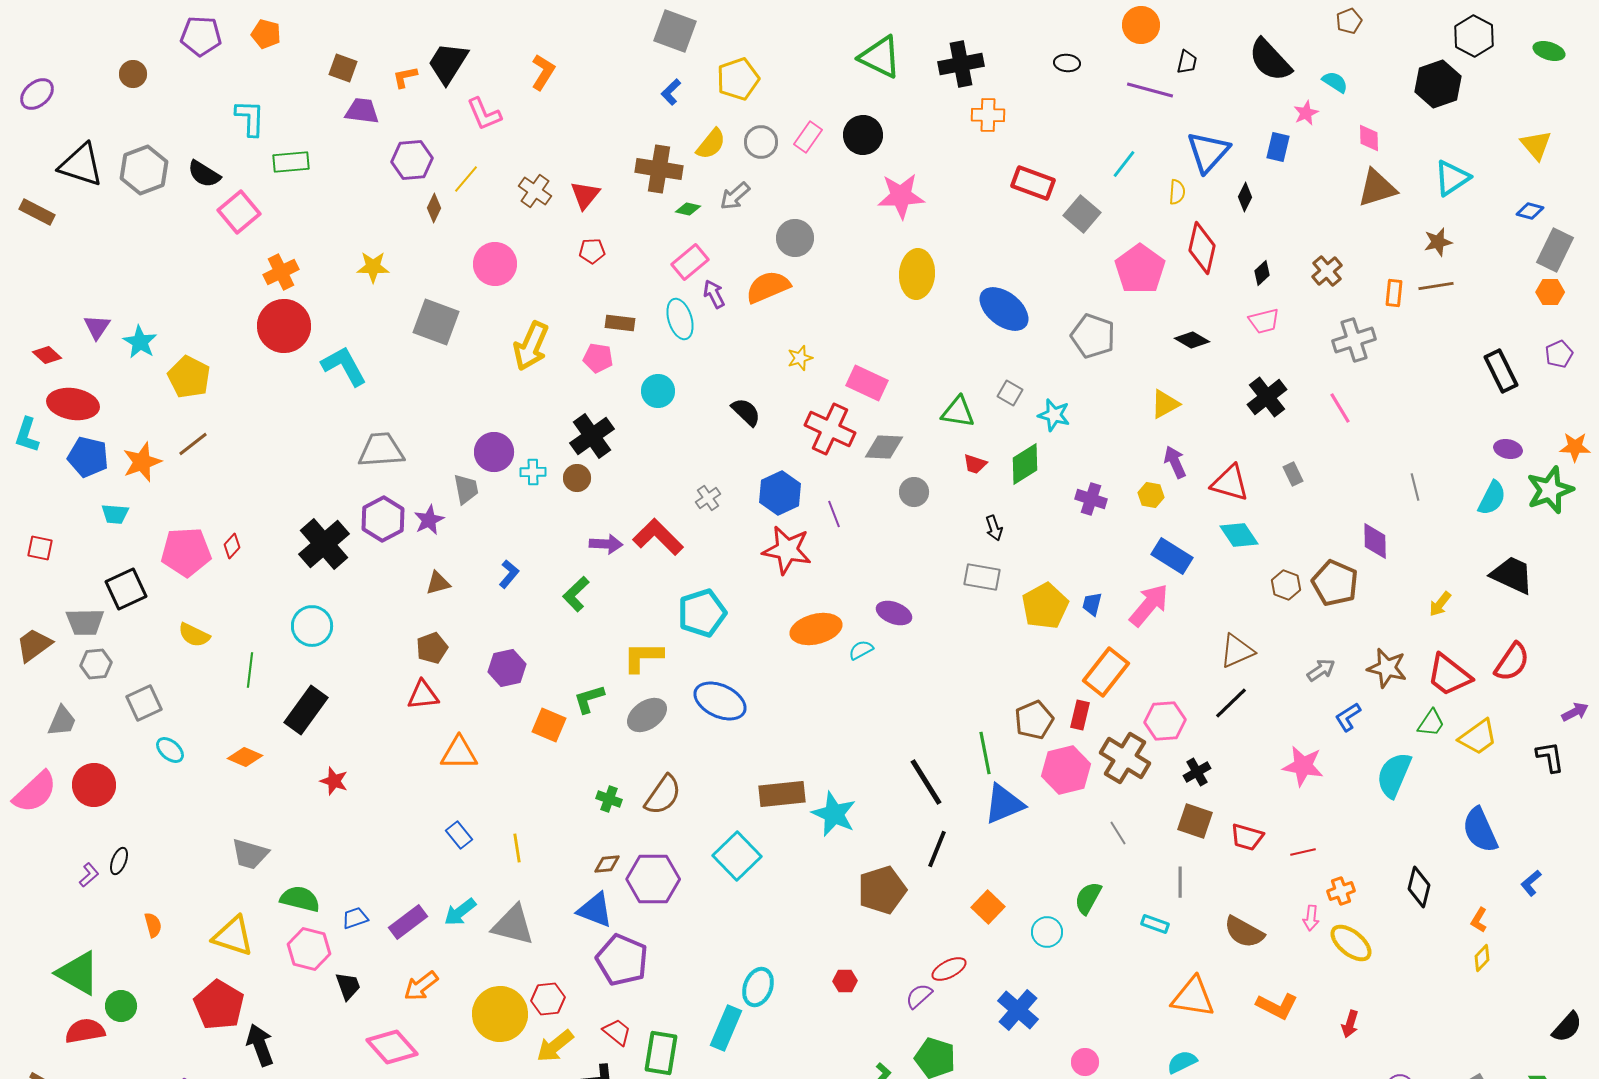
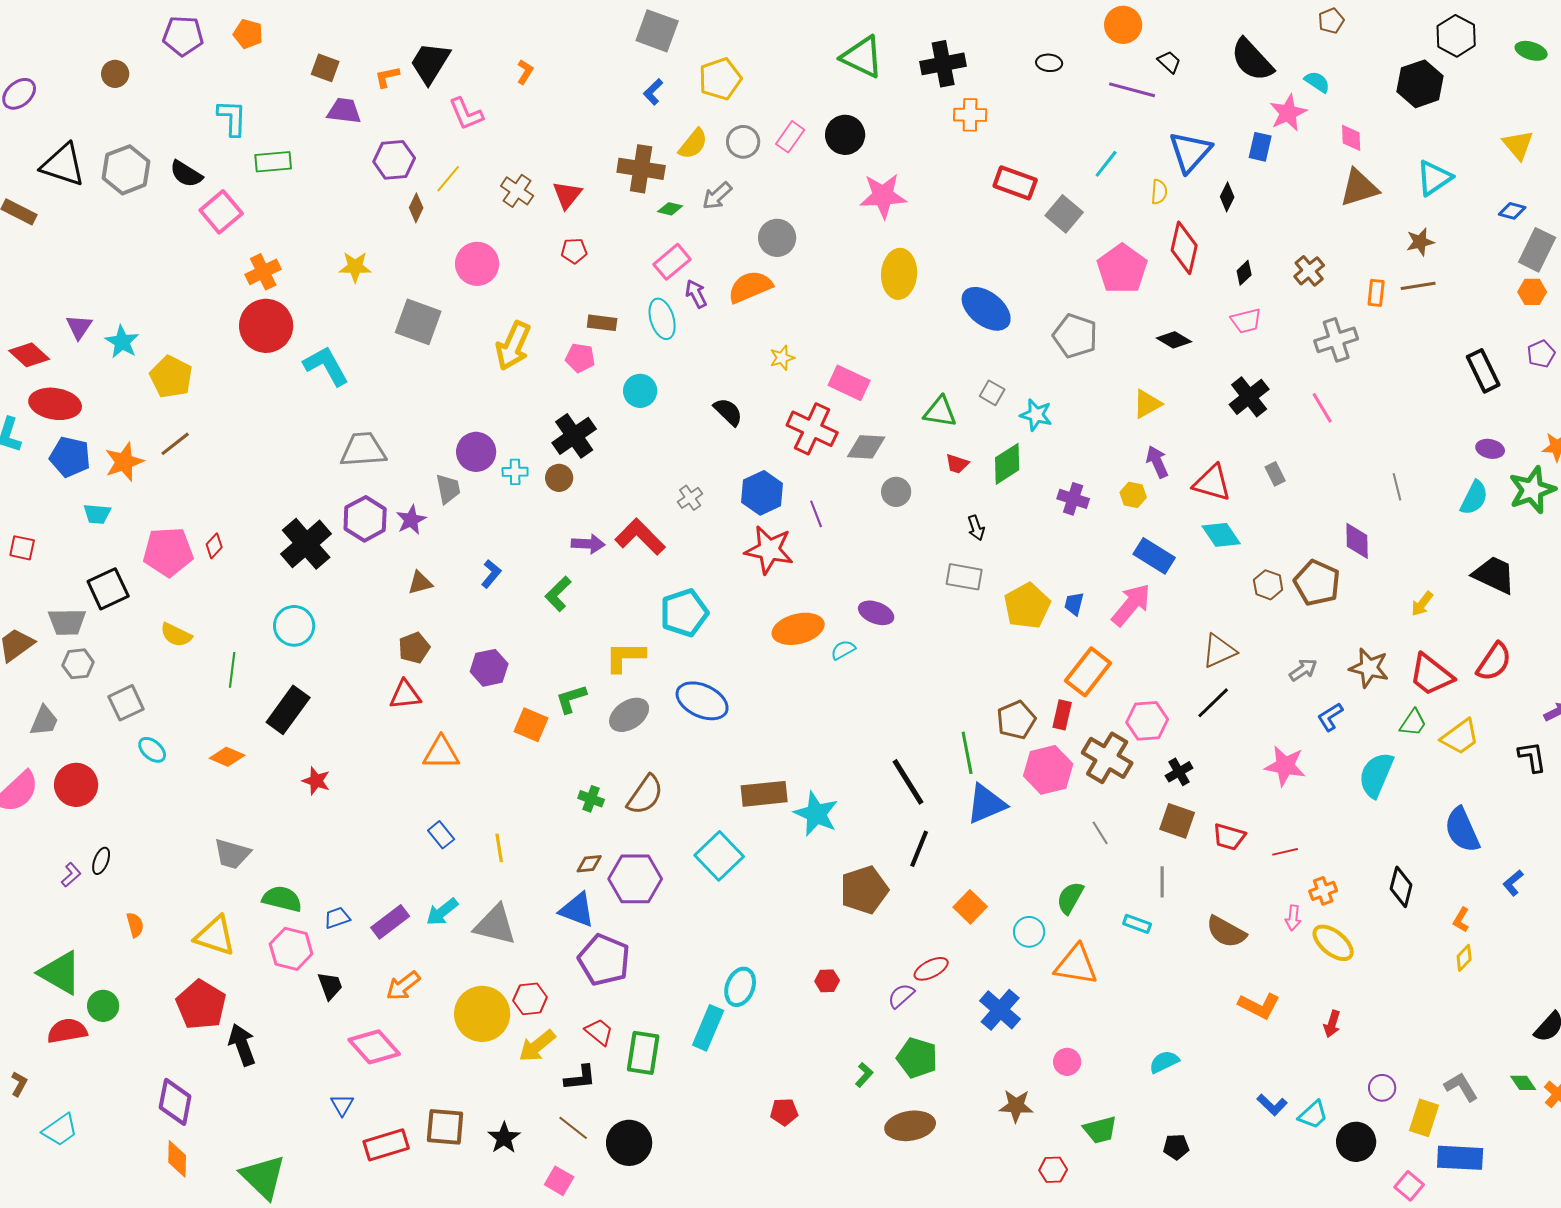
black trapezoid: (1187, 62) -> (1169, 62), turned -60
orange L-shape: (543, 72) -> (525, 72), size x0.7
pink star: (1306, 113) -> (1288, 113), size x1.5
red diamond: (47, 355) -> (29, 355), size x1.4
orange triangle: (1193, 997) -> (1076, 965), moved

